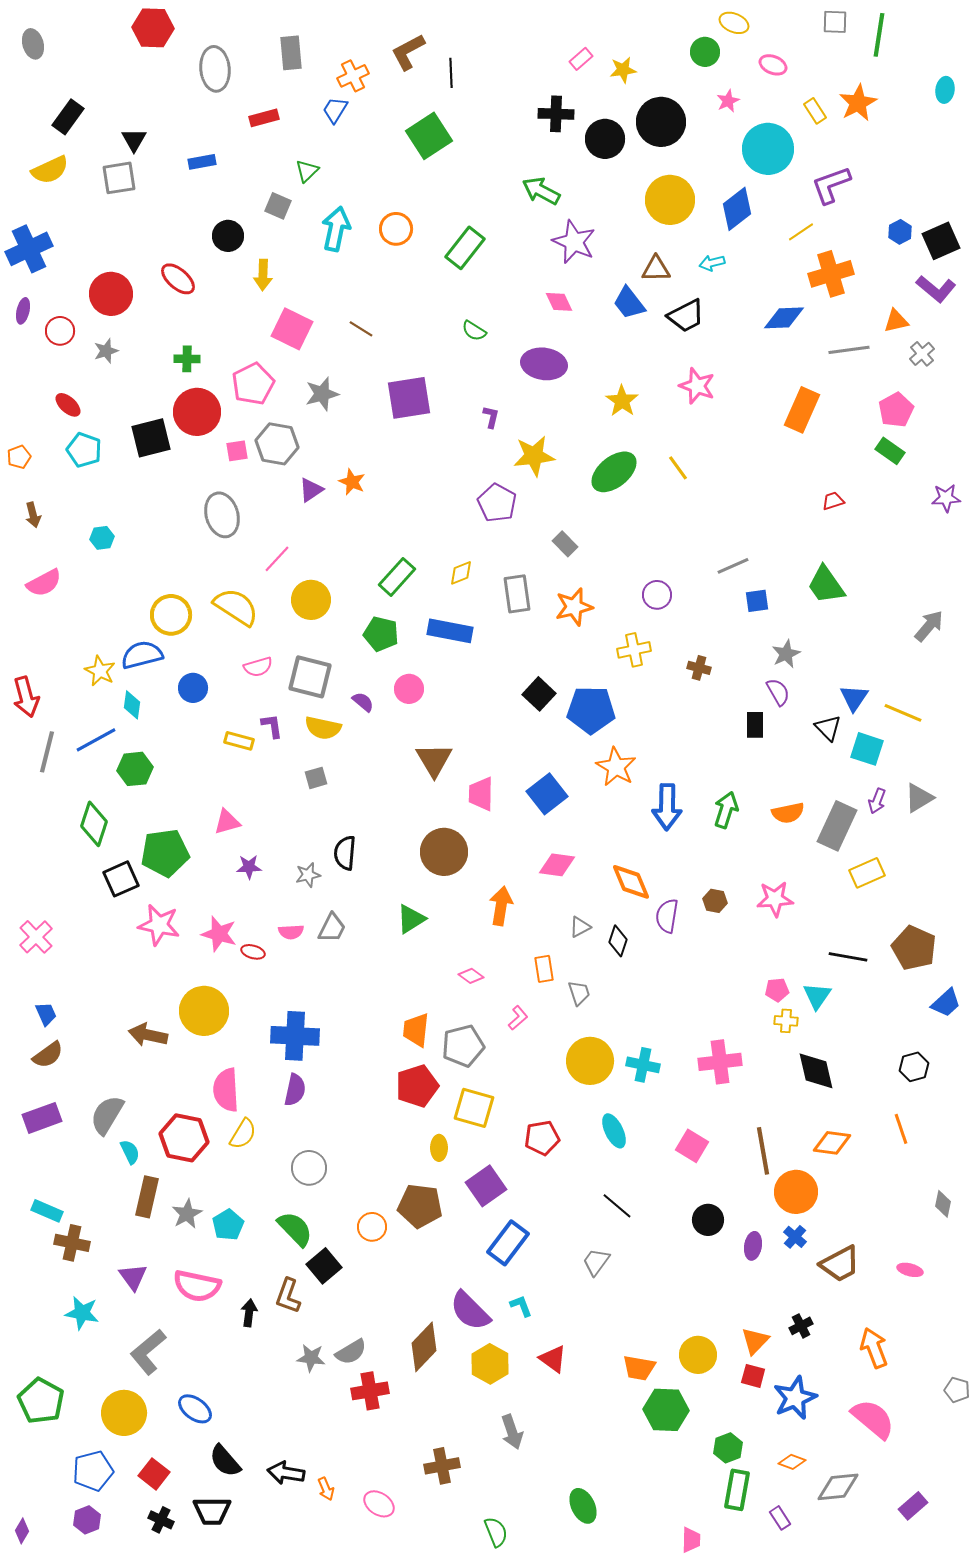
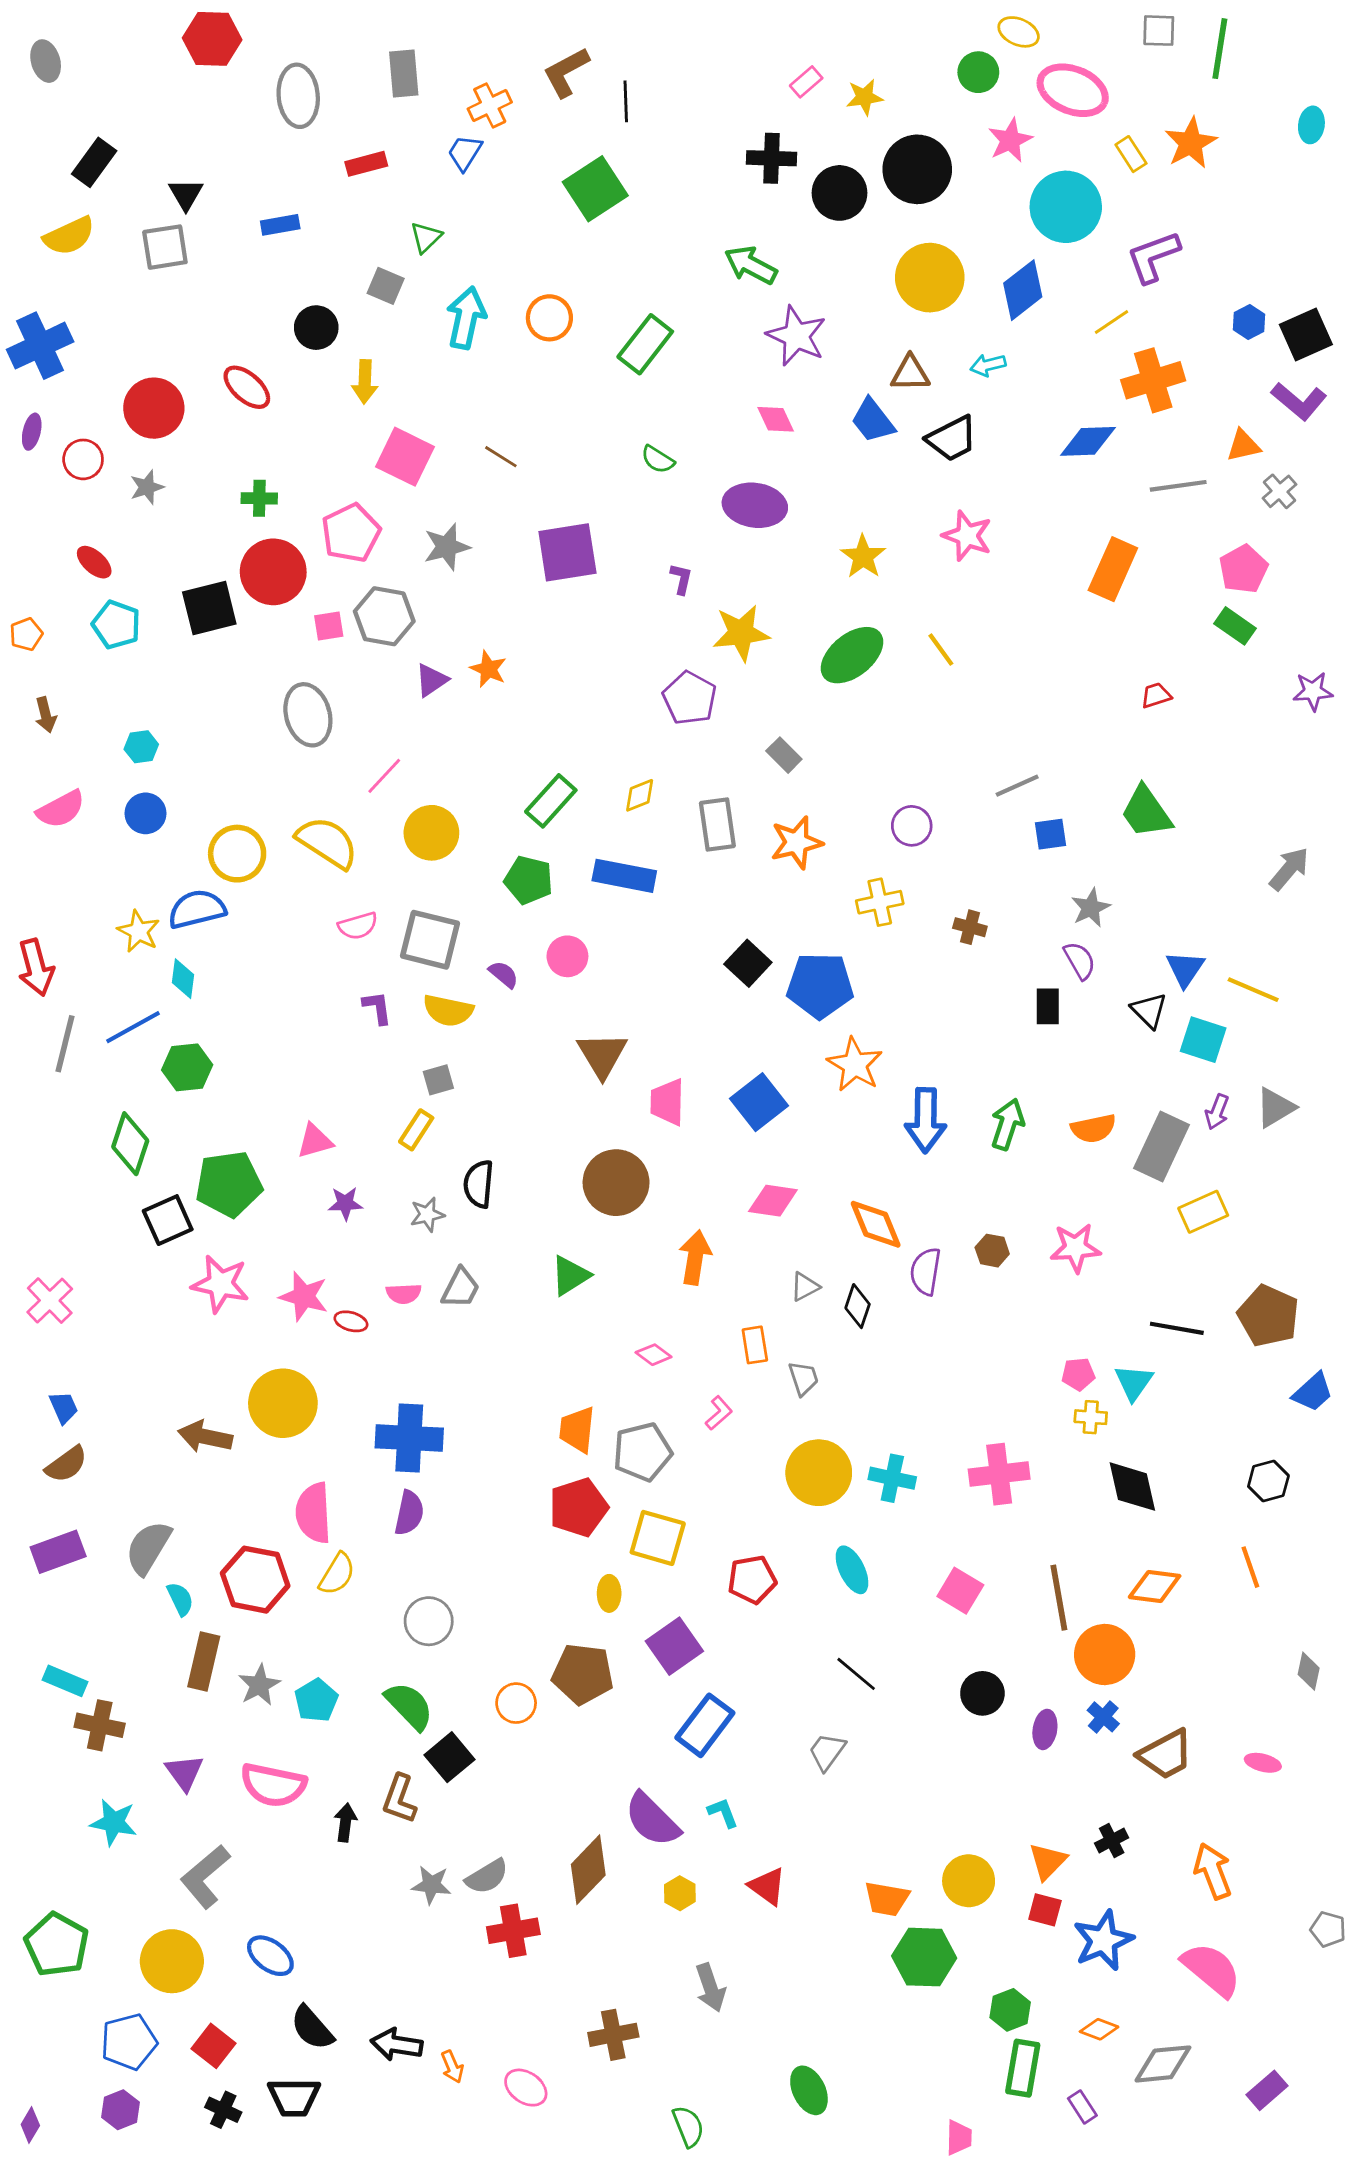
pink ellipse: (773, 65) -> (1073, 90), size x1.8
pink star: (728, 101) -> (1010, 140), size x1.4
blue circle: (193, 688) -> (146, 813), moved
yellow rectangle: (239, 741) -> (416, 1130), moved, turned -72
yellow hexagon: (490, 1364) -> (680, 1893), size x0.6

